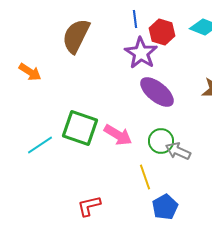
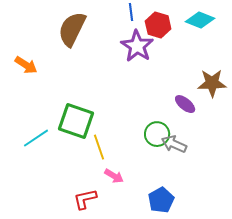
purple ellipse: (157, 92) -> (185, 104), moved, size x0.6
pink arrow: (118, 135) -> (114, 176), moved, size x0.7
yellow line: (145, 177) -> (99, 147), moved

